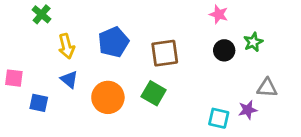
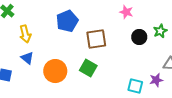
pink star: (219, 14) -> (126, 12), moved
blue pentagon: (113, 42) -> (67, 21), moved

